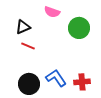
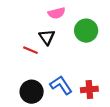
pink semicircle: (52, 12) -> (57, 13), turned -35
black triangle: (23, 27) -> (47, 37), moved, turned -42

